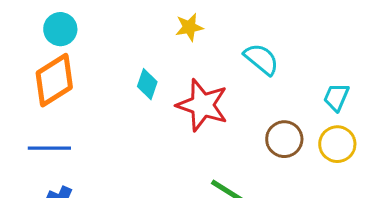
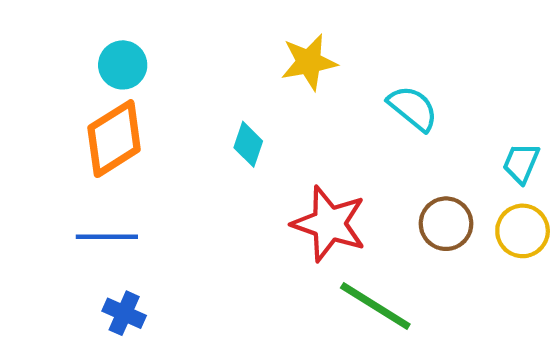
yellow star: (189, 27) -> (309, 62), size x1.4
red star: (202, 105) -> (329, 224), moved

